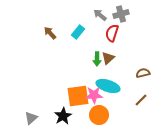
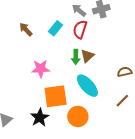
red semicircle: (112, 33) -> (80, 29), moved
cyan ellipse: (108, 86) -> (87, 86), turned 30
pink star: (94, 95) -> (41, 69), moved

